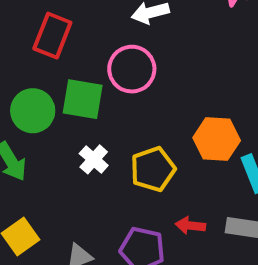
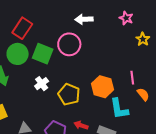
red rectangle: (52, 35) -> (22, 28), moved
yellow pentagon: (153, 169) -> (69, 94), turned 30

